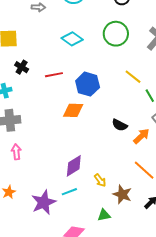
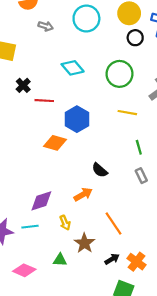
black cross: (22, 67) -> (23, 85), moved
yellow line: (133, 77) -> (127, 113), moved, turned -42
orange arrow: (141, 136) -> (83, 194), moved

